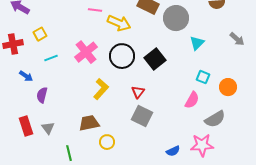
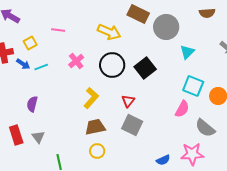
pink line: (95, 10) -> (58, 30), moved
pink cross: (86, 52) -> (76, 61), size x0.7
blue arrow: (26, 76) -> (23, 64), moved
cyan square: (203, 77) -> (193, 86), size x1.5
gray semicircle: (215, 119) -> (205, 128), turned 70
brown trapezoid: (89, 123) -> (95, 127), moved

